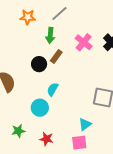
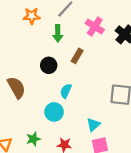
pink cross: (84, 42) -> (95, 27), moved
brown rectangle: (56, 56) -> (77, 56), moved
cyan triangle: (85, 124) -> (93, 125), moved

